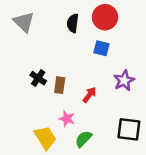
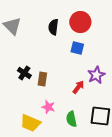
red arrow: (89, 95) -> (78, 87), moved
yellow trapezoid: (45, 138) -> (30, 123), turned 145
green semicircle: (84, 139) -> (71, 119), moved, turned -56

